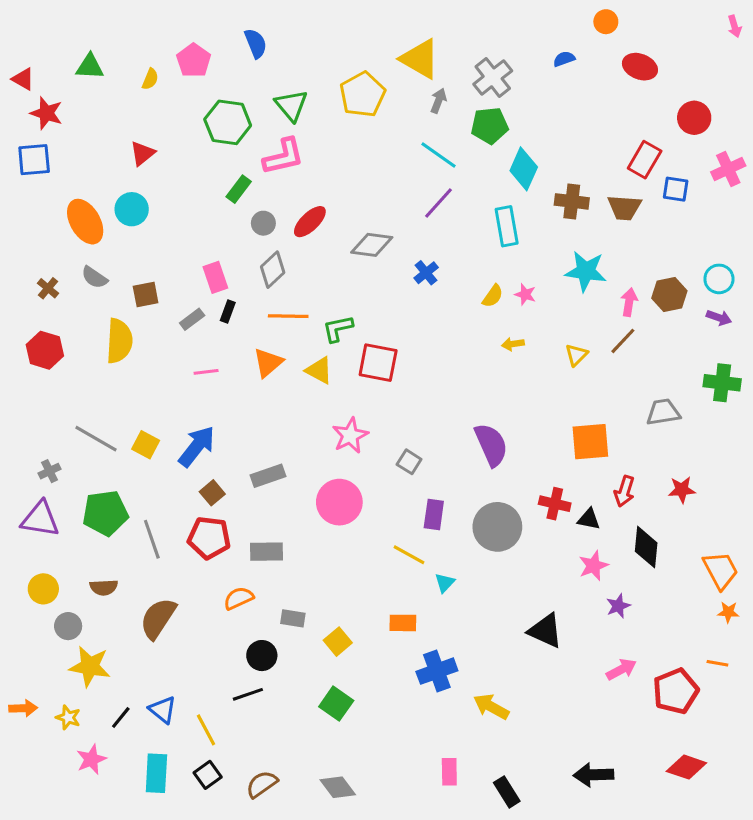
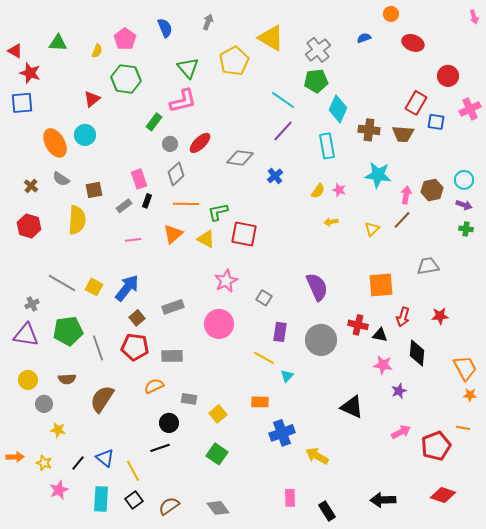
gray arrow: (438, 101) -> (208, 22), moved
green hexagon: (228, 122) -> (126, 79), moved
green cross: (722, 383) -> (466, 229), moved, size x0.6
pink star: (593, 566) -> (383, 365), turned 30
yellow star: (90, 666) -> (58, 430), size x0.6

